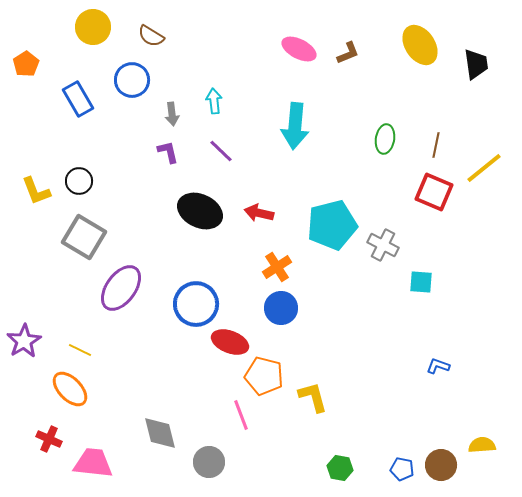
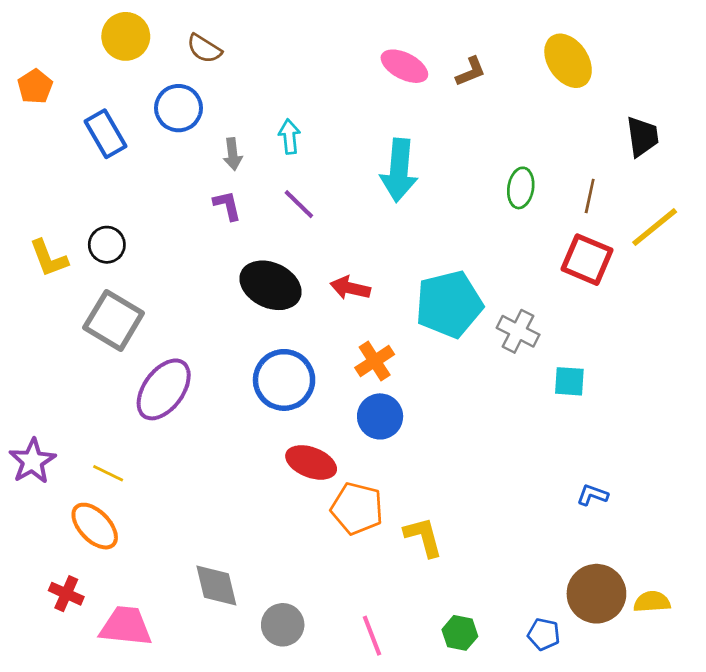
black trapezoid: (476, 64) -> (642, 136), moved
blue circle: (196, 304) -> (284, 380), moved
pink line: (241, 415) -> (372, 636), moved
brown circle: (441, 465) -> (596, 594), moved, size x1.4

